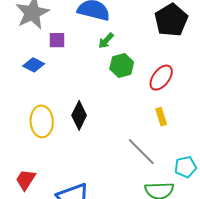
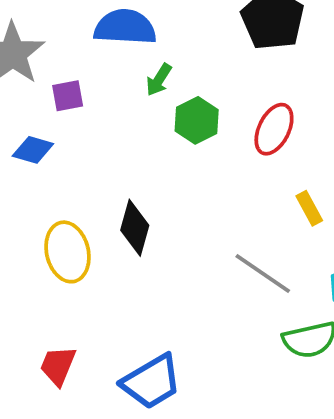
yellow rectangle: (161, 117) -> (309, 208), moved

